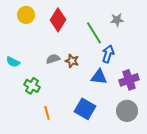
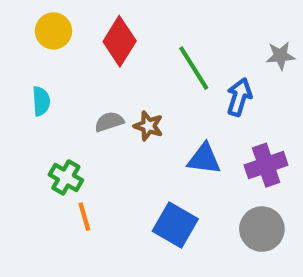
gray star: (117, 20) -> (280, 56), moved
blue arrow: (108, 54) -> (239, 97), moved
cyan semicircle: (13, 62) -> (41, 101), moved, turned -120
orange line: (47, 113) -> (84, 217), moved

